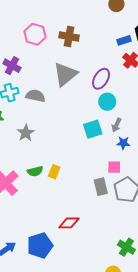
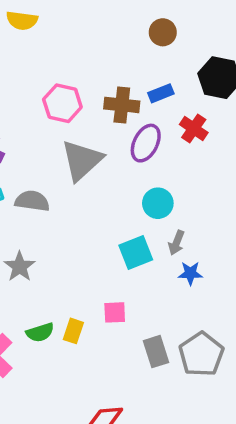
pink hexagon: (35, 34) -> (62, 103), moved
brown cross: (69, 36) -> (122, 105), moved
blue rectangle: (124, 40) -> (161, 93), moved
purple ellipse: (101, 79) -> (146, 143), moved
pink square: (114, 167) -> (115, 312), moved

